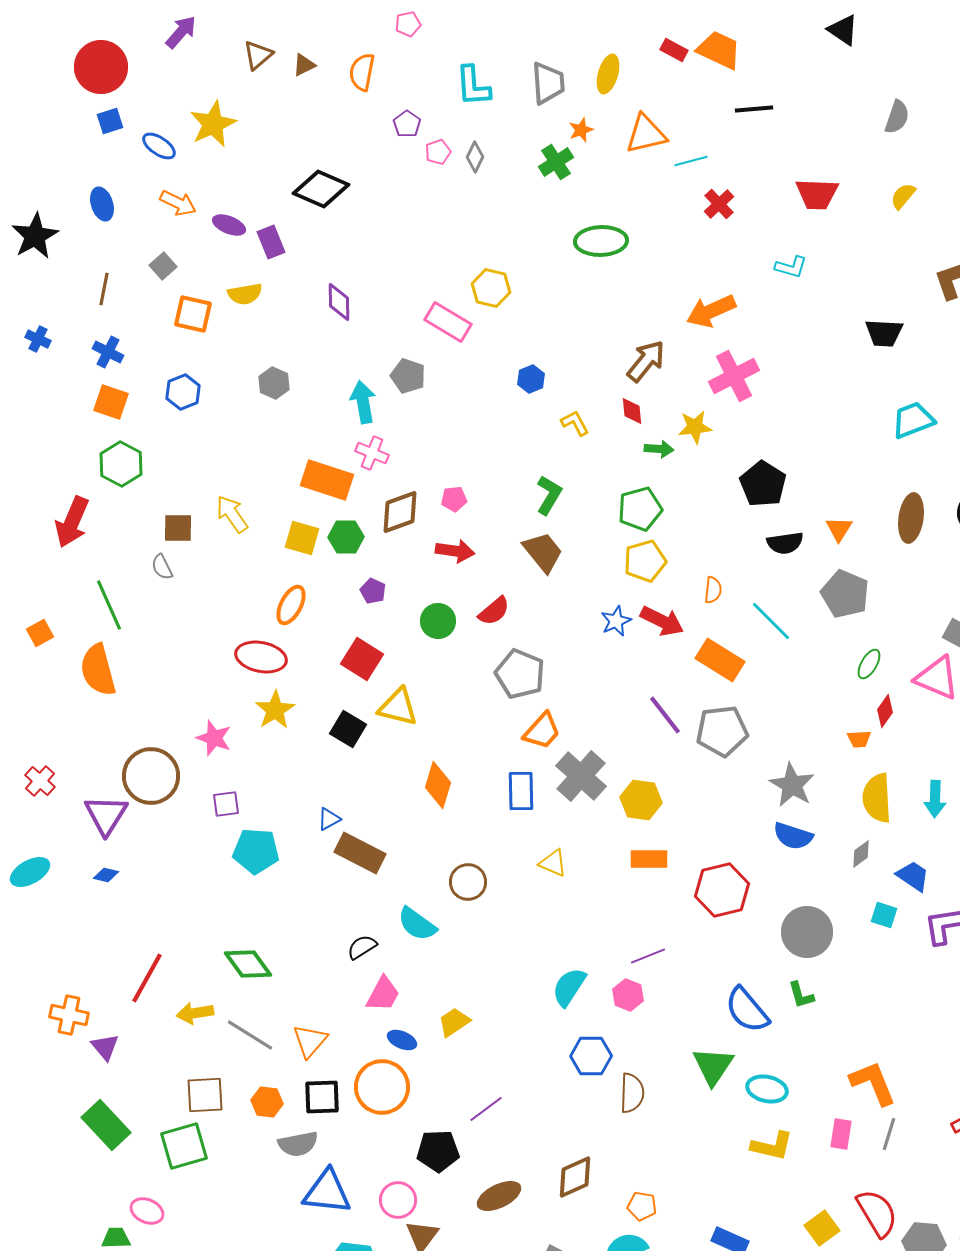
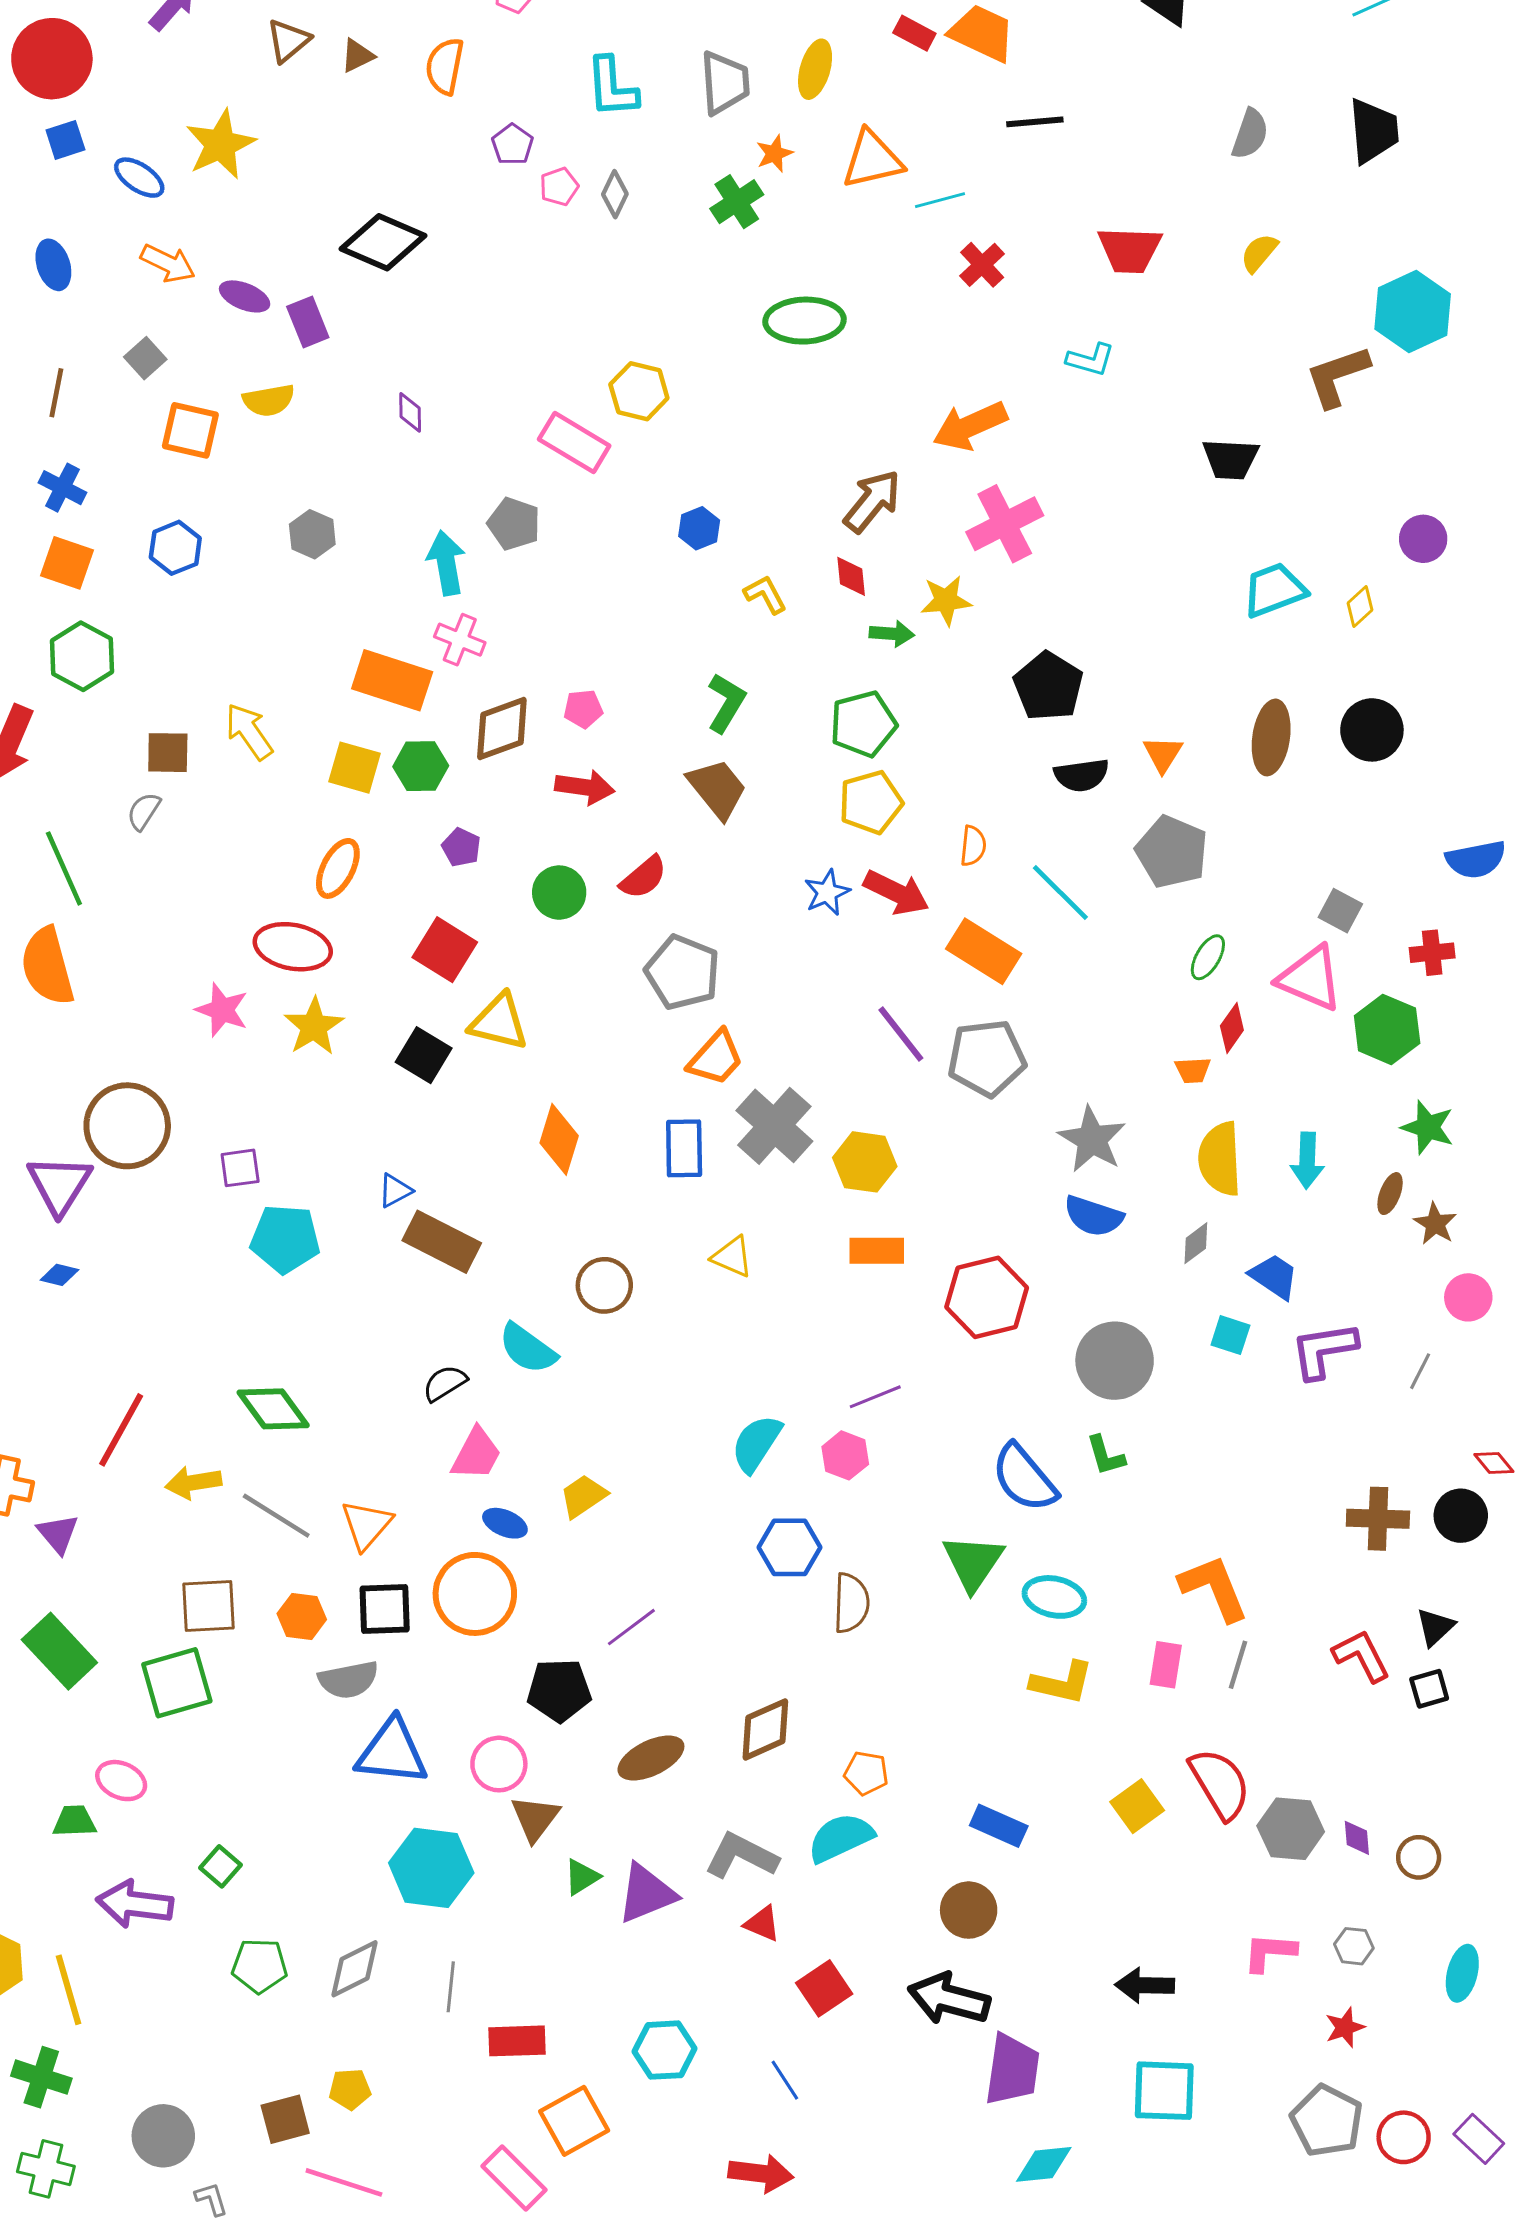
purple diamond: (339, 302) -> (410, 412), size x0.7
gray semicircle: (162, 567) -> (144, 811), turned 60
pink star: (214, 738) -> (222, 1010), moved

